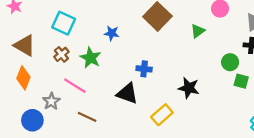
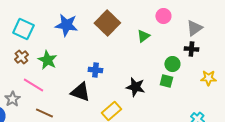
blue star: (112, 33) -> (66, 25), moved, size x1.6
green square: (241, 81) -> (166, 81), moved

